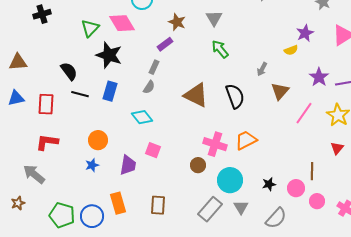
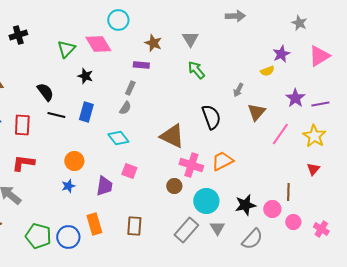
purple rectangle: (165, 44) -> (141, 65), turned 42
black star: (109, 55) -> (85, 76), size x0.6
brown triangle: (196, 95) -> (172, 136), moved
black star: (269, 184) -> (245, 205), size x1.5

